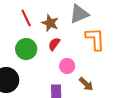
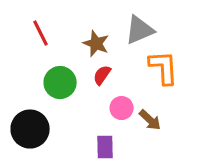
red line: (26, 18) -> (41, 33), moved
brown arrow: (86, 84) -> (150, 120), moved

